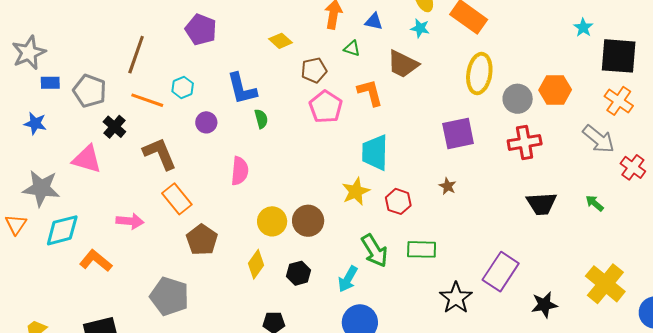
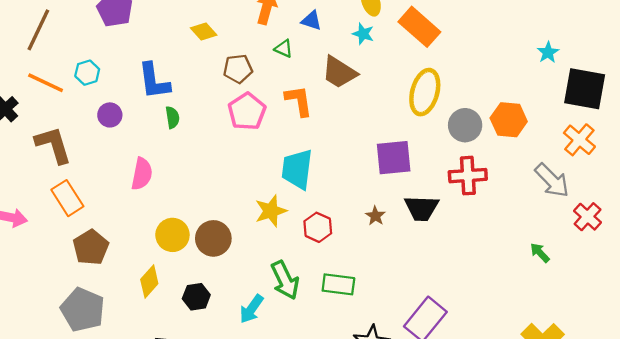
black trapezoid: (542, 204) -> (421, 208), moved
gray pentagon: (169, 296) -> (83, 310), moved

